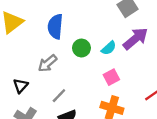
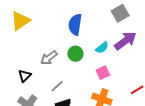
blue semicircle: (55, 27) -> (75, 25), moved
green circle: (81, 48) -> (75, 54), moved

